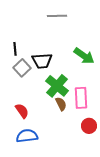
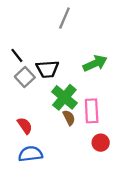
gray line: (57, 16) -> (64, 18), turned -66
black line: (15, 49) -> (17, 55), turned -32
green arrow: (84, 56) -> (95, 63), turned -60

